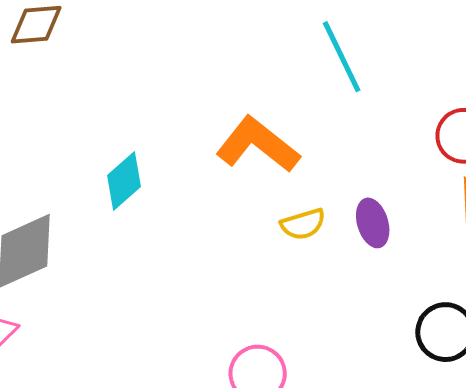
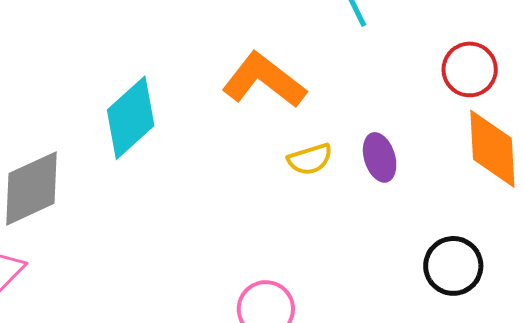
cyan diamond: (124, 181) -> (131, 118), size x1.4

